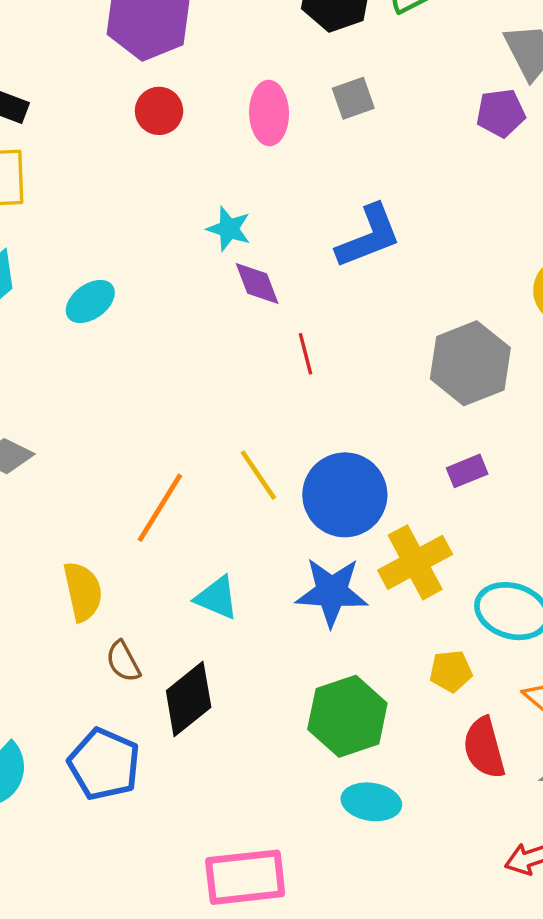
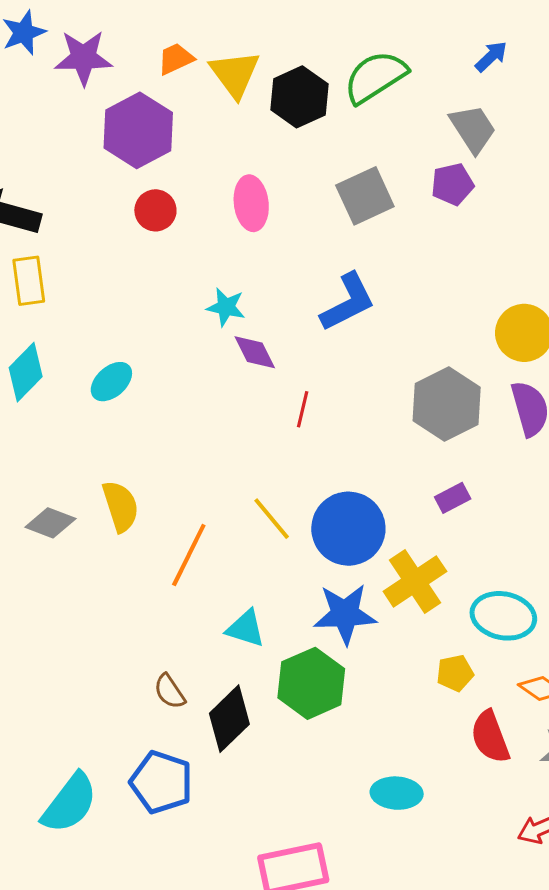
gray square: (353, 98) -> (365, 196), moved, size x1.5
red line: (305, 354) -> (303, 409), turned 33
yellow semicircle: (83, 591) -> (120, 506), moved
green hexagon: (347, 716) -> (311, 683), moved

